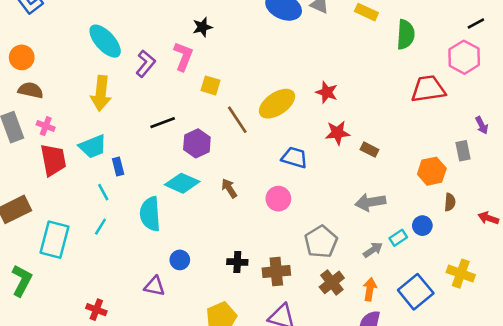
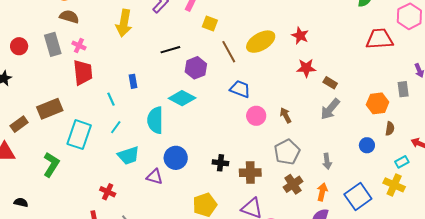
cyan trapezoid: (93, 147) -> (128, 155), moved
blue trapezoid: (294, 158) -> (240, 89), moved
brown arrow: (229, 188) -> (286, 115), moved
cyan line: (103, 192) -> (111, 99), moved
gray arrow: (370, 202) -> (330, 109), moved, turned -45
cyan rectangle: (398, 238) -> (402, 162), moved
gray arrow: (373, 250) -> (327, 161), turned 112
blue circle: (180, 260) -> (176, 158), size x1.5

